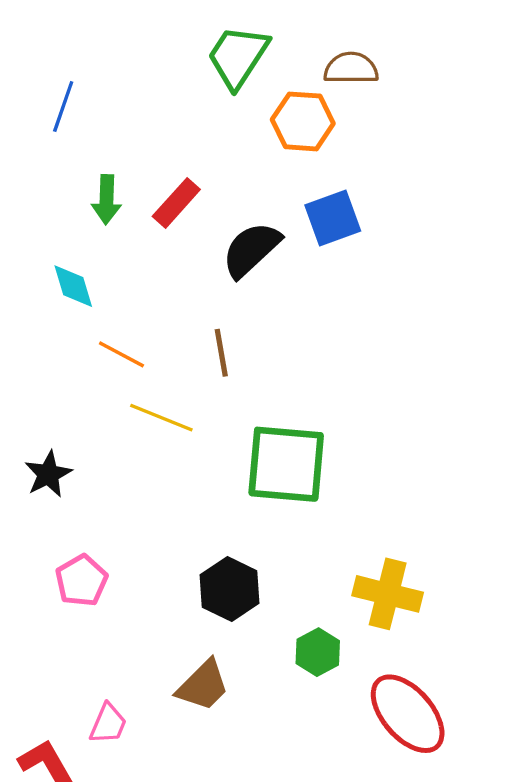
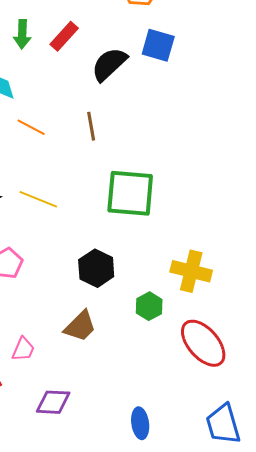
blue square: (333, 218) -> (158, 45), turned 36
yellow line: (161, 418) -> (38, 199), moved

